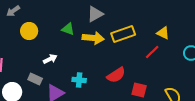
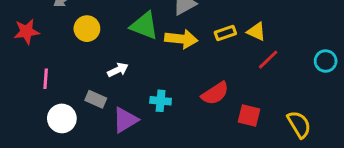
green triangle: (68, 29) -> (144, 26), size x1.5
yellow triangle: (163, 33) -> (256, 32), moved
yellow rectangle: (123, 34) -> (225, 33), size x0.6

